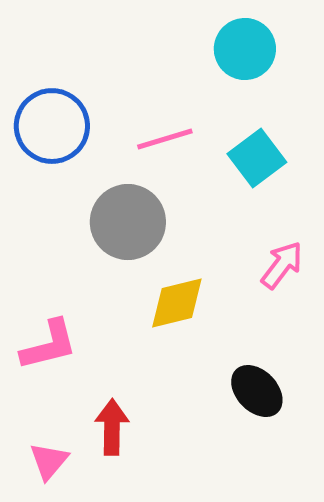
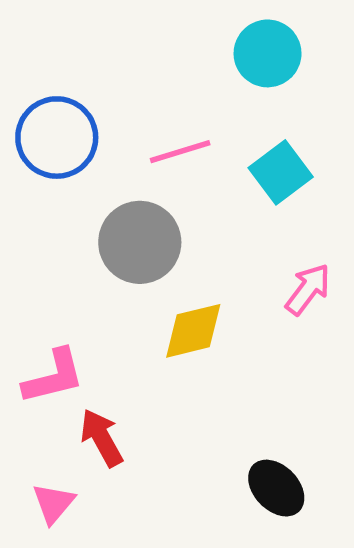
black ellipse: (257, 391) -> (276, 488), moved
red arrow: (112, 427) -> (102, 438), moved, turned -30

